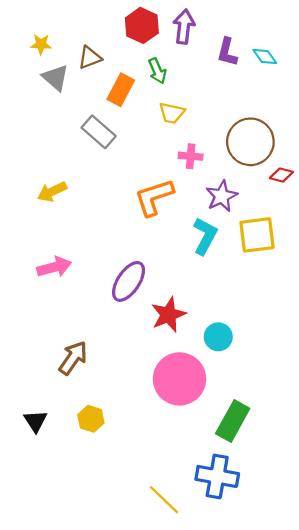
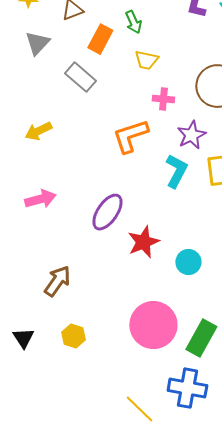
gray triangle: (55, 78) -> (37, 43), moved, turned 32
pink circle: (179, 379) -> (153, 325), moved

